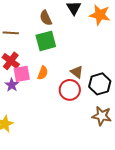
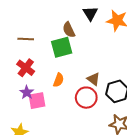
brown semicircle: (46, 18) -> (69, 30), moved
pink square: (22, 74) -> (37, 101), moved

